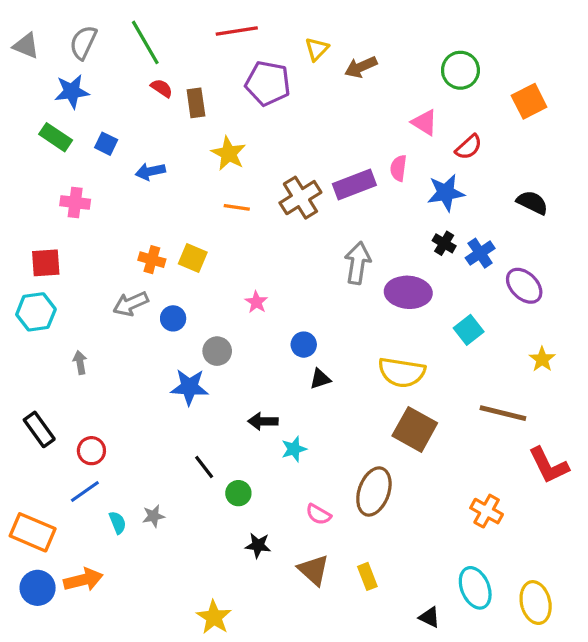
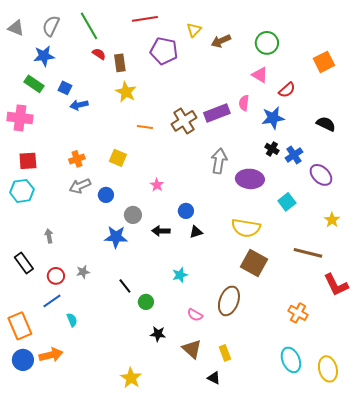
green circle: (460, 70) -> (267, 43), moved
yellow star: (229, 153) -> (126, 92), moved
blue arrow: (150, 171) -> (79, 105), moved
pink cross: (75, 202) -> (20, 118), moved, size x1.4
orange cross: (152, 260) -> (77, 159), moved, turned -35
gray arrow: (80, 363) -> (49, 236), moved
black arrow: (263, 421) -> (161, 231), moved
gray star: (153, 516) -> (83, 272), moved
orange rectangle: (33, 532) -> (20, 326), turned 44
black triangle: (429, 617) -> (214, 378), moved

